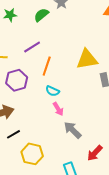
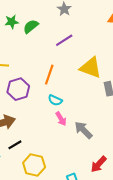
green semicircle: (41, 15) -> (31, 26), moved
purple line: (32, 47) -> (64, 40), moved
yellow triangle: (87, 59) -> (91, 68), turned 30
gray arrow: (73, 130) -> (83, 130), moved

